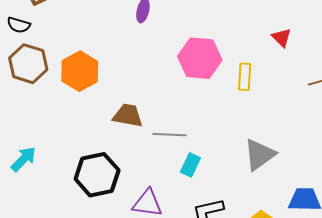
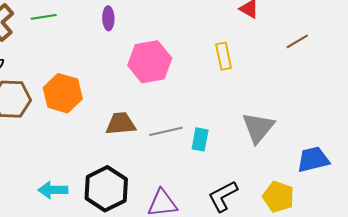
pink hexagon: (200, 58) -> (150, 62), moved
cyan arrow: (24, 159) -> (53, 190), moved, turned -120
cyan rectangle: (190, 165) -> (200, 139), moved

